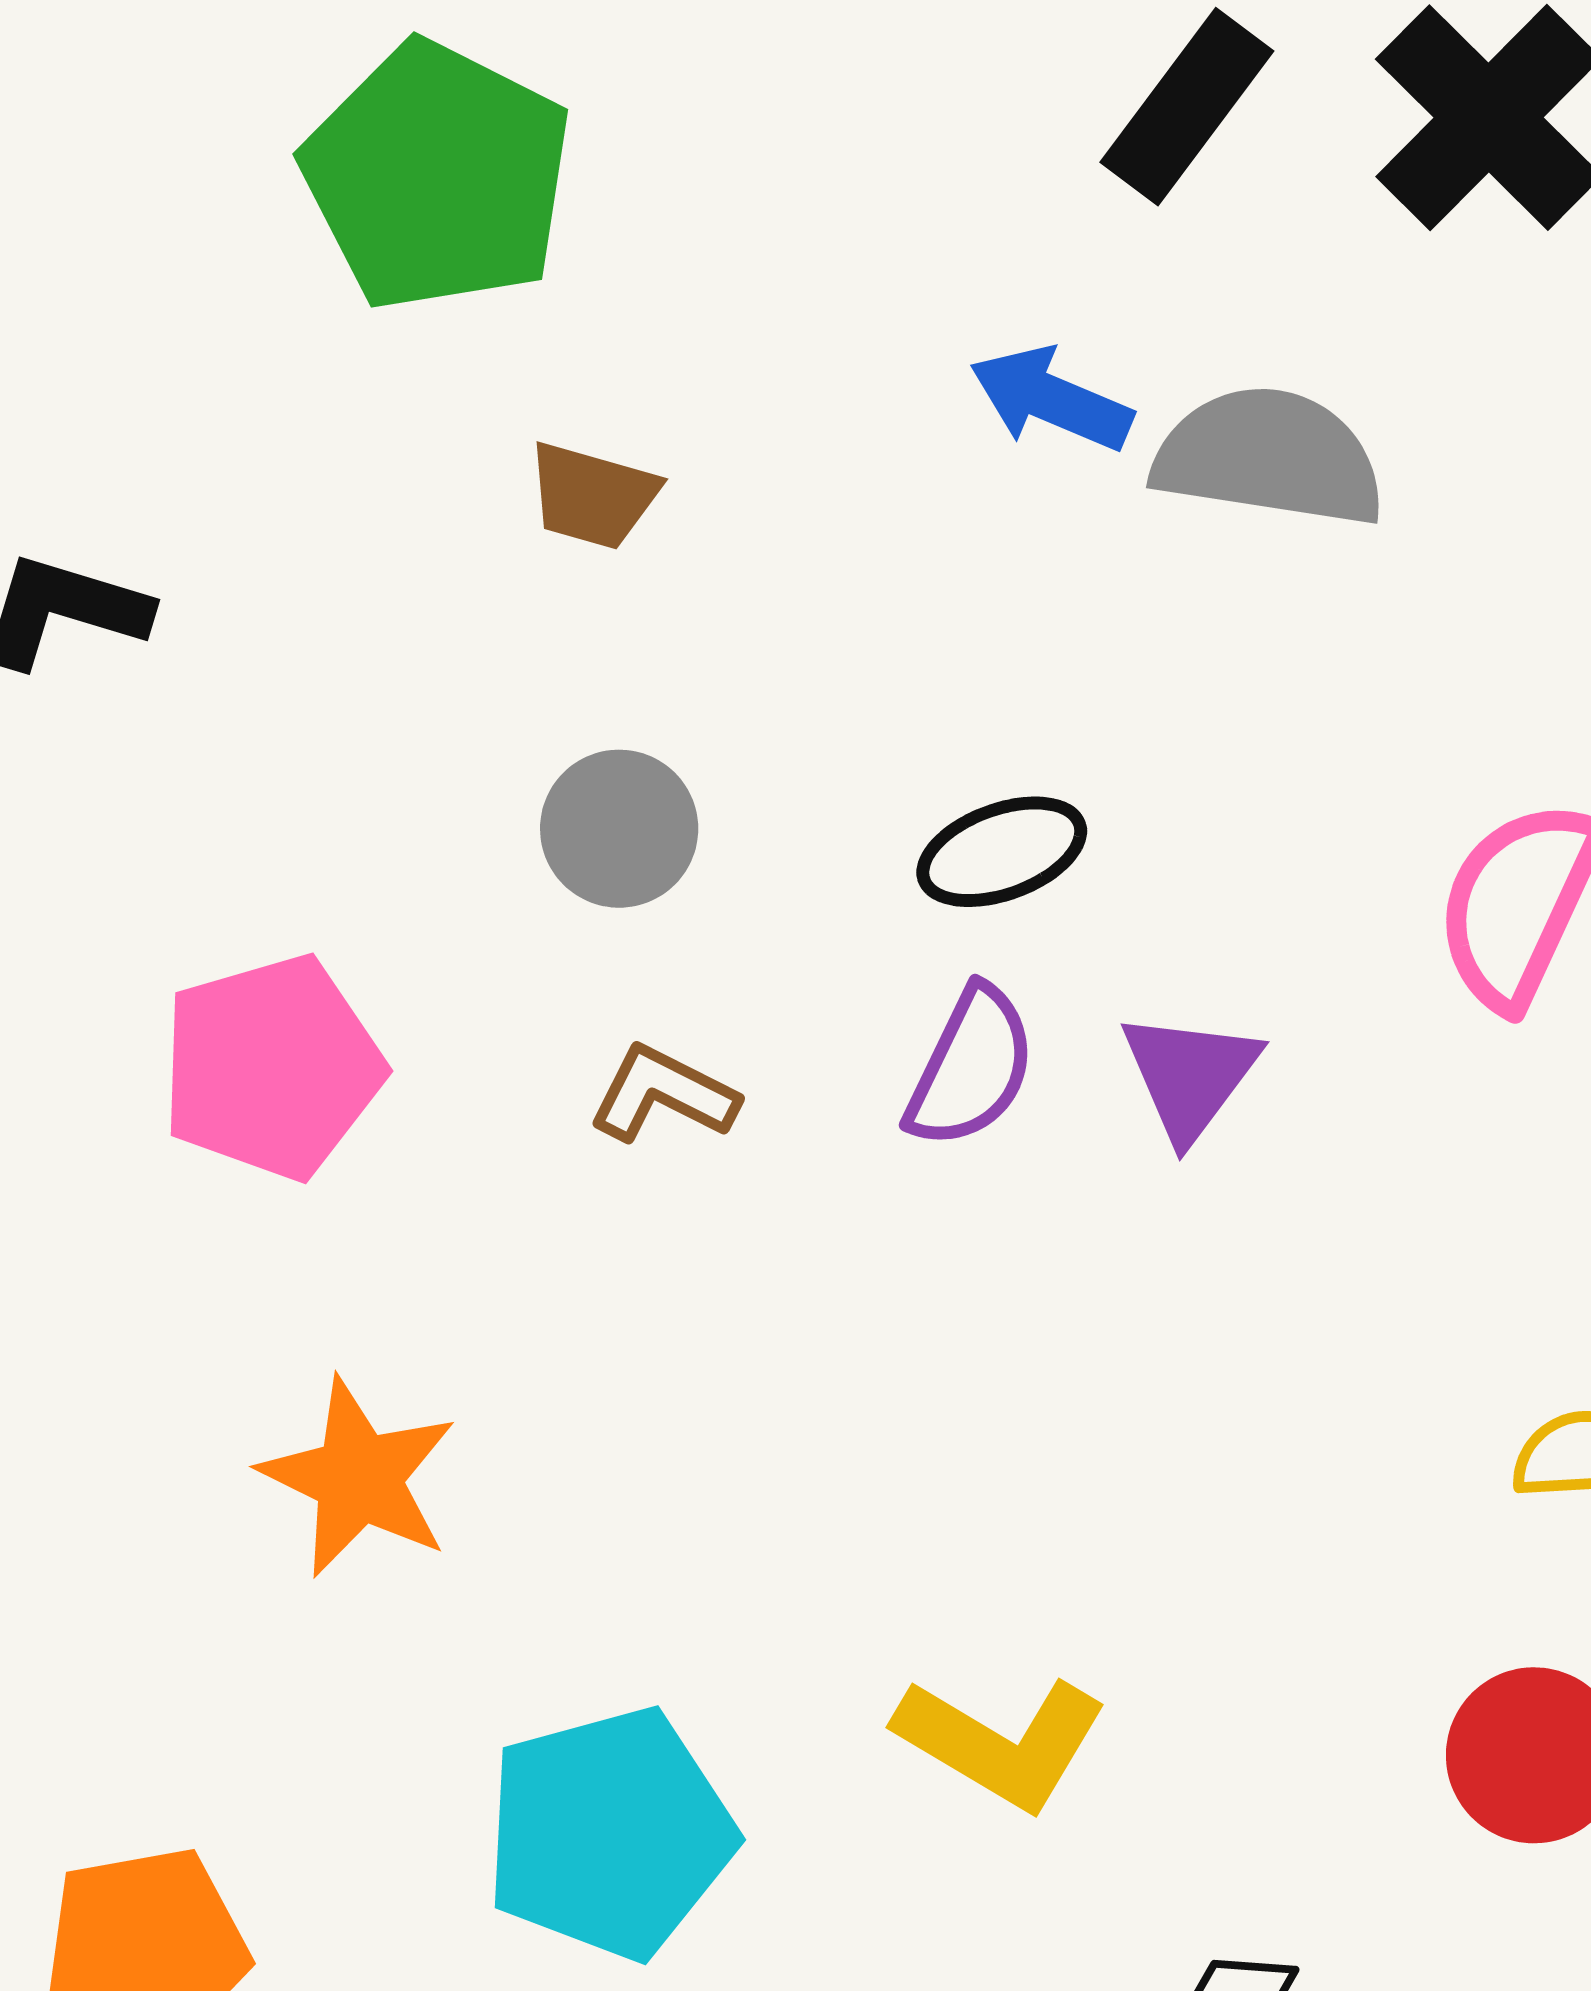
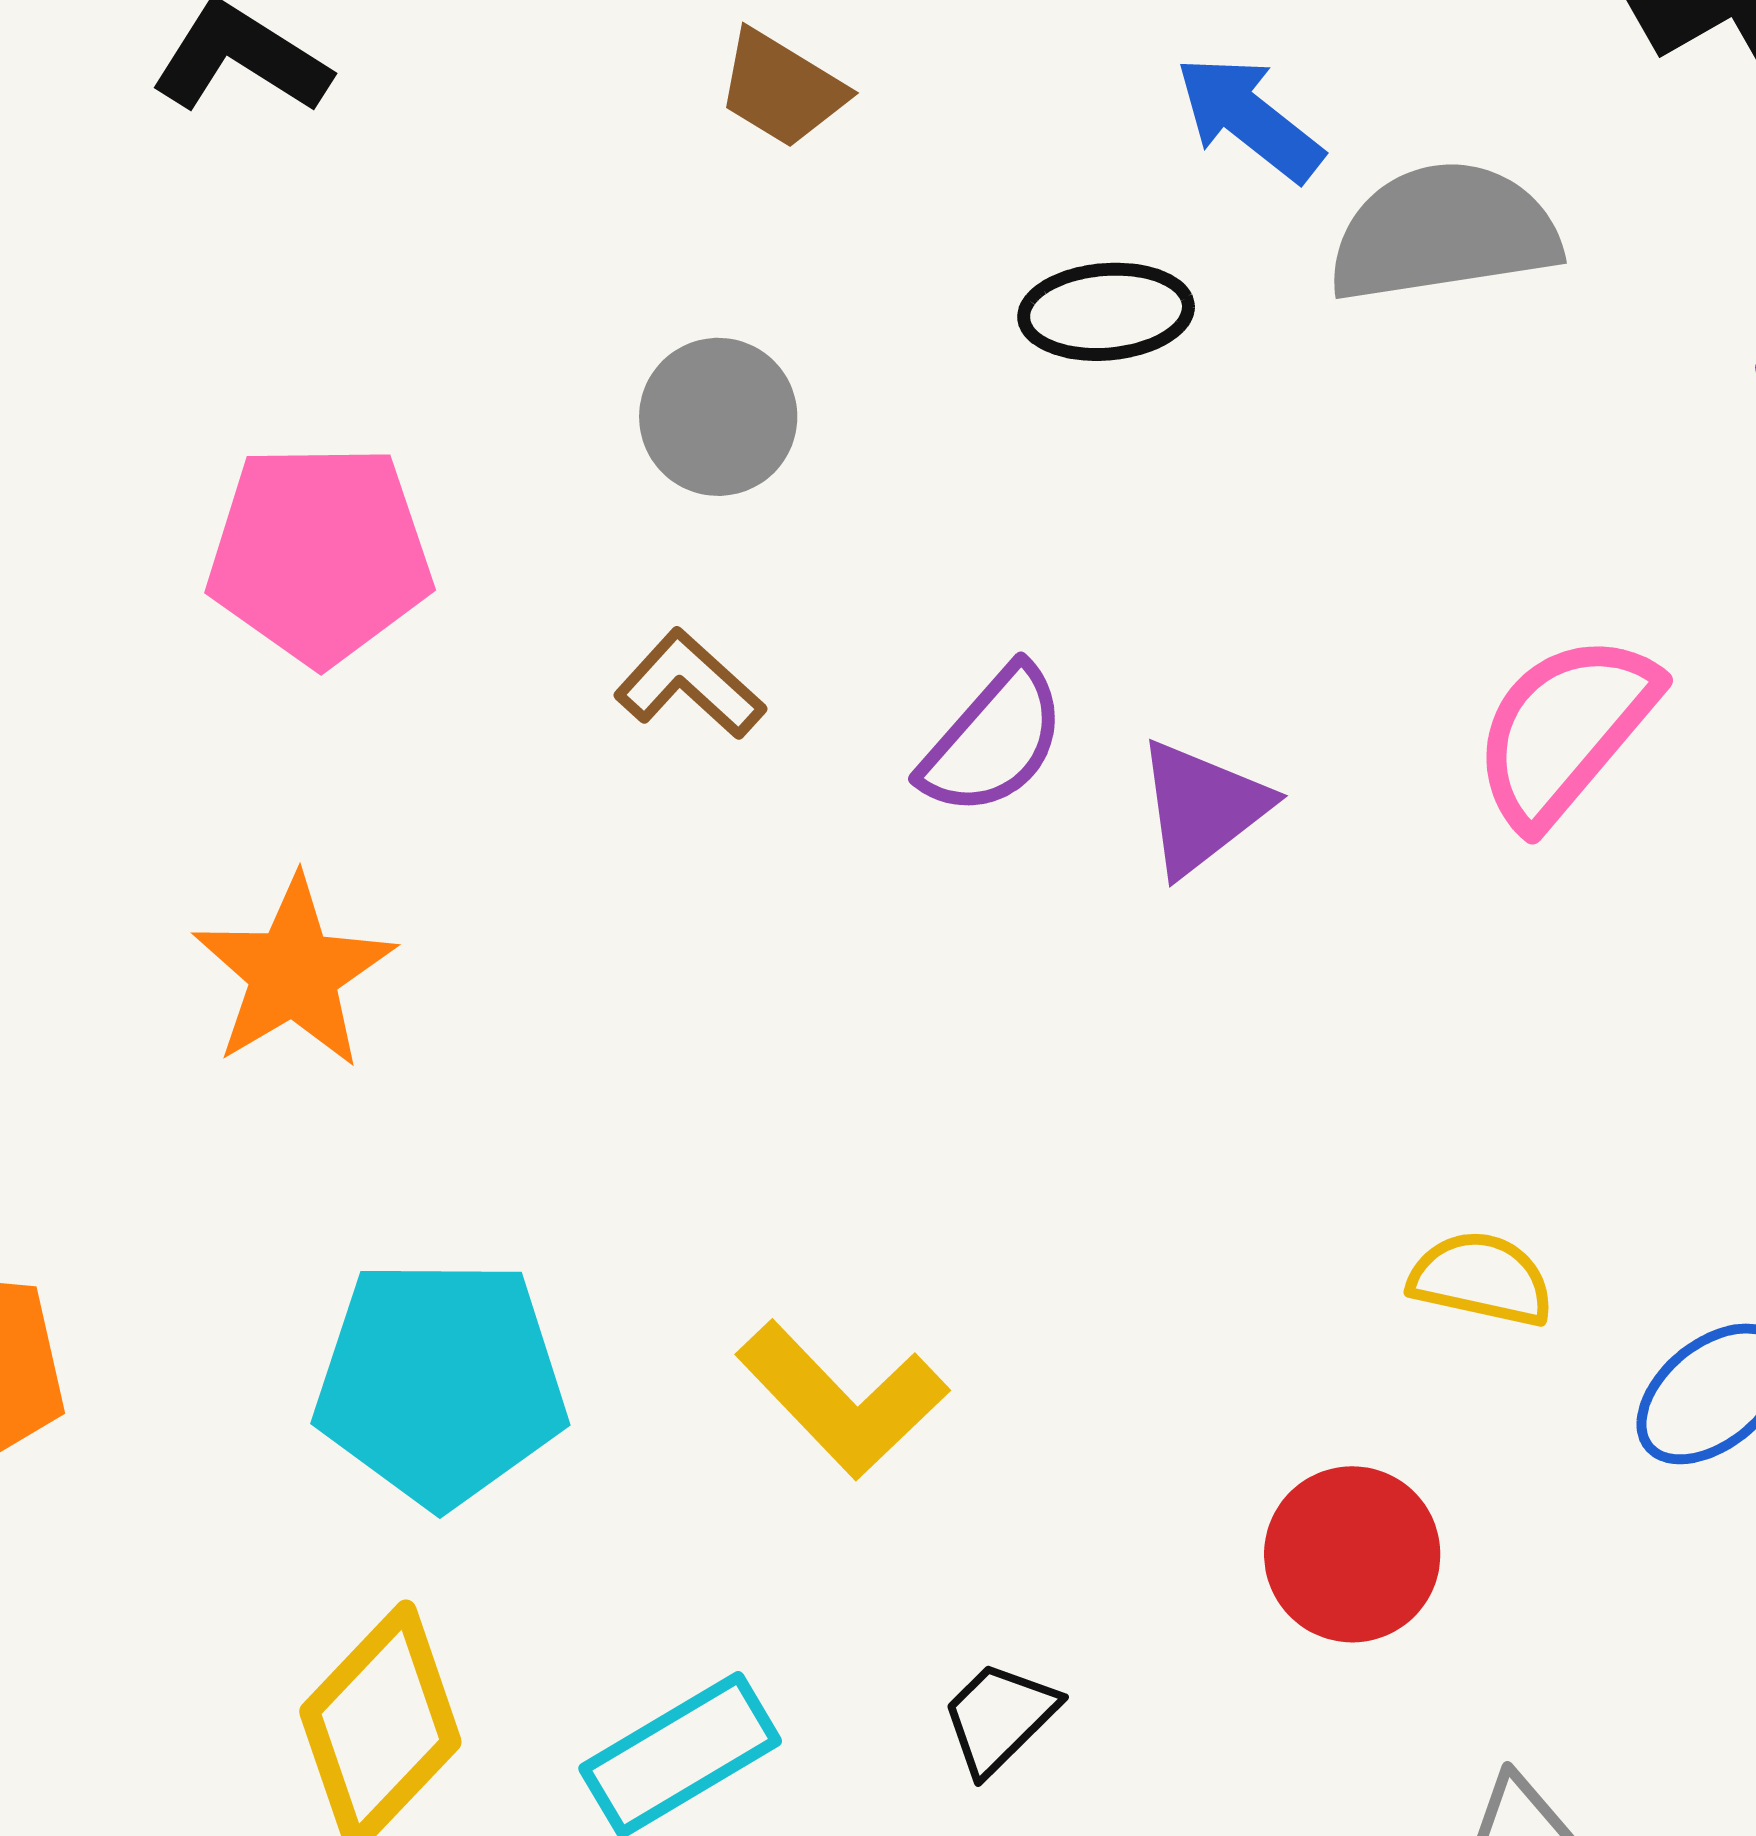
gray semicircle: (1269, 457) -> (1444, 232), turned -33
black ellipse: (1002, 852) -> (1106, 312), moved

